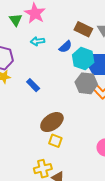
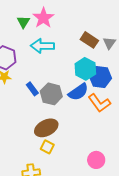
cyan arrow: (38, 41) -> (42, 46), size x1.6
blue semicircle: (65, 47) -> (78, 92), moved, size x1.5
gray hexagon: (86, 83) -> (51, 94), moved

